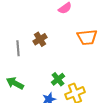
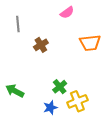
gray line: (18, 48) -> (18, 24), moved

